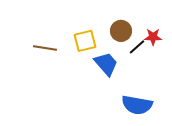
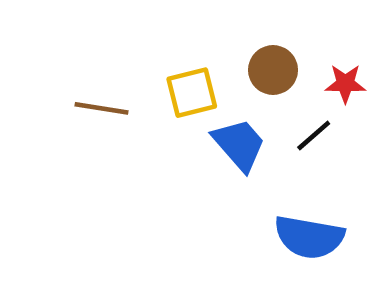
black line: (137, 47) -> (314, 135), moved

